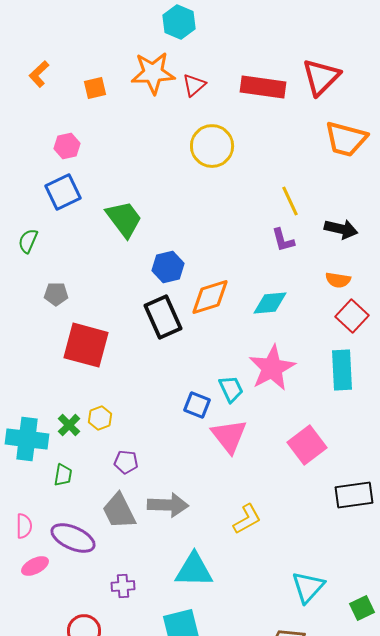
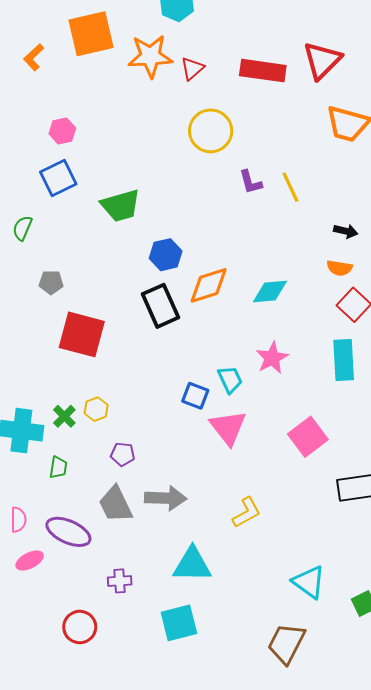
orange square: (95, 88) -> (91, 34), moved, size x2.0
green trapezoid: (124, 219) -> (121, 206), turned 111
black arrow: (341, 229) -> (346, 231), moved, size x0.7
purple L-shape: (283, 240) -> (251, 182), moved
pink star: (272, 368) -> (272, 358), size x0.7
cyan triangle: (308, 587) -> (309, 582), turned -36

